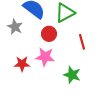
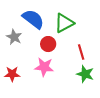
red star: (22, 64) -> (12, 74), moved
green star: (72, 75) -> (85, 74), moved

